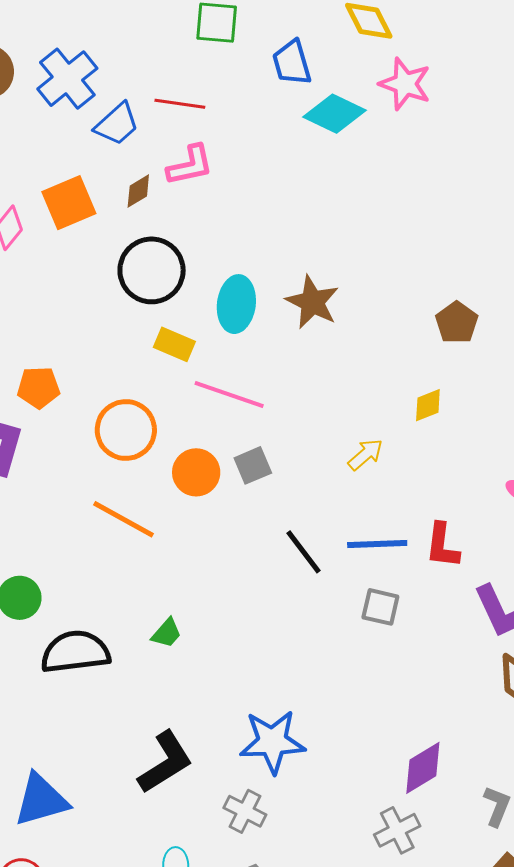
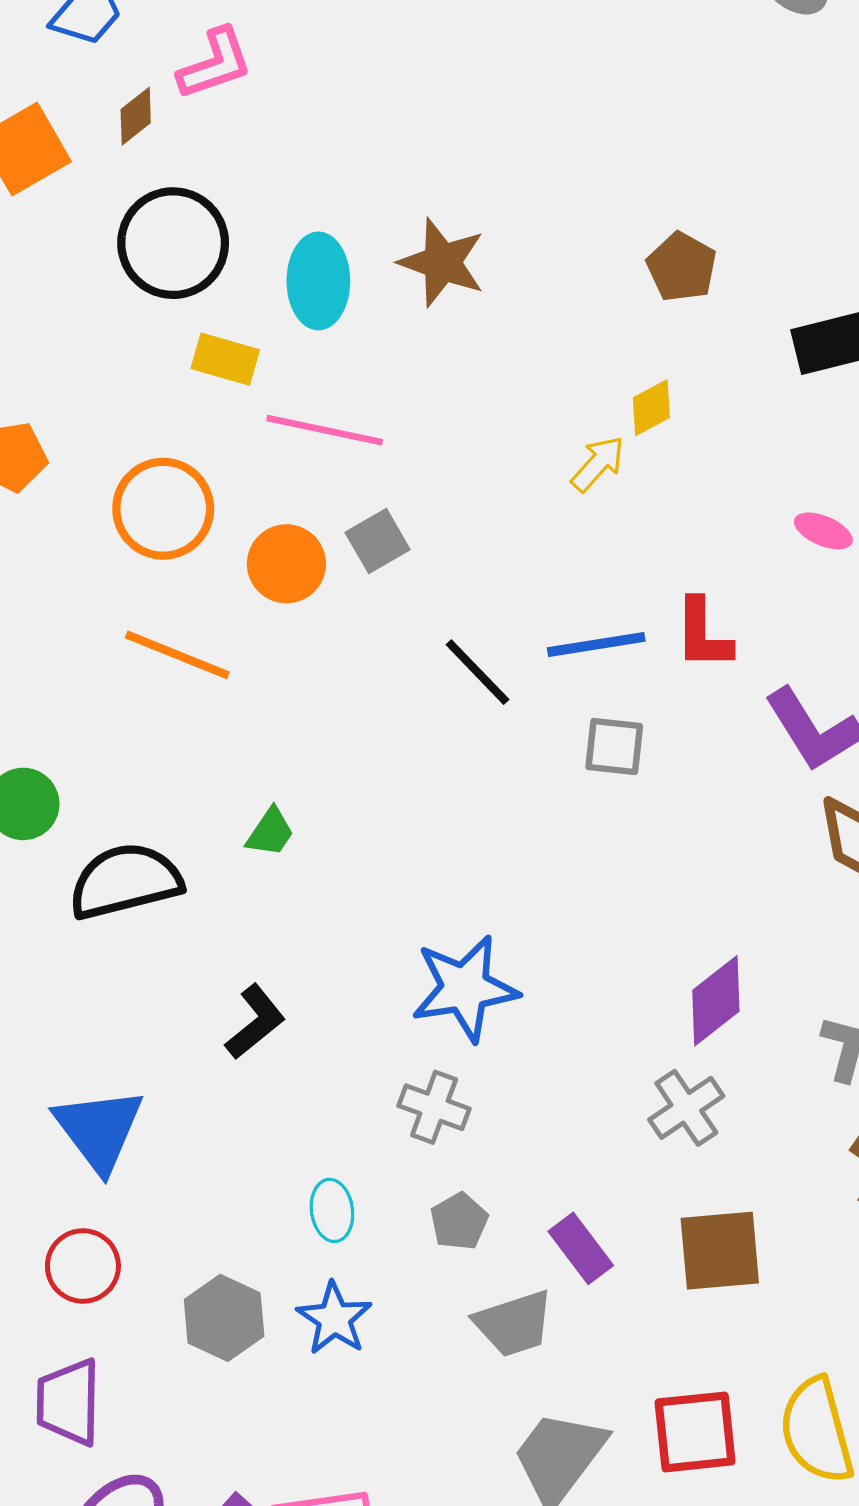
yellow arrow: (365, 454) -> (598, 464), moved
black L-shape: (165, 762) -> (255, 1022), moved, size x0.7
blue triangle: (41, 800) -> (99, 1130), turned -44

